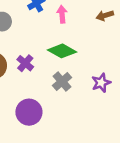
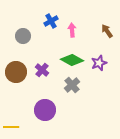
brown arrow: (105, 15) -> (107, 31), turned 72
purple star: (101, 83) -> (99, 63), moved

